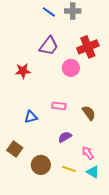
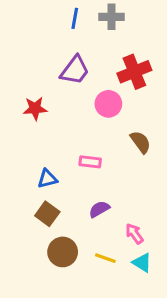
blue line: (49, 12) -> (75, 18), turned 64
brown semicircle: (89, 113) -> (140, 142), moved
brown square: (15, 149) -> (47, 214), moved

